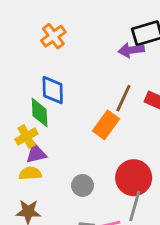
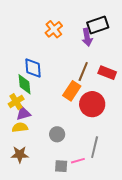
orange cross: (53, 36) -> (54, 29), moved
purple arrow: (131, 50) -> (87, 37), turned -90
red circle: (134, 178) -> (92, 104), moved

